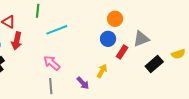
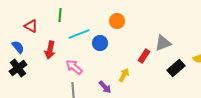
orange circle: (115, 19) -> (117, 21), moved
blue circle: (108, 39) -> (100, 43), moved
red arrow: (17, 41) -> (50, 50), moved

